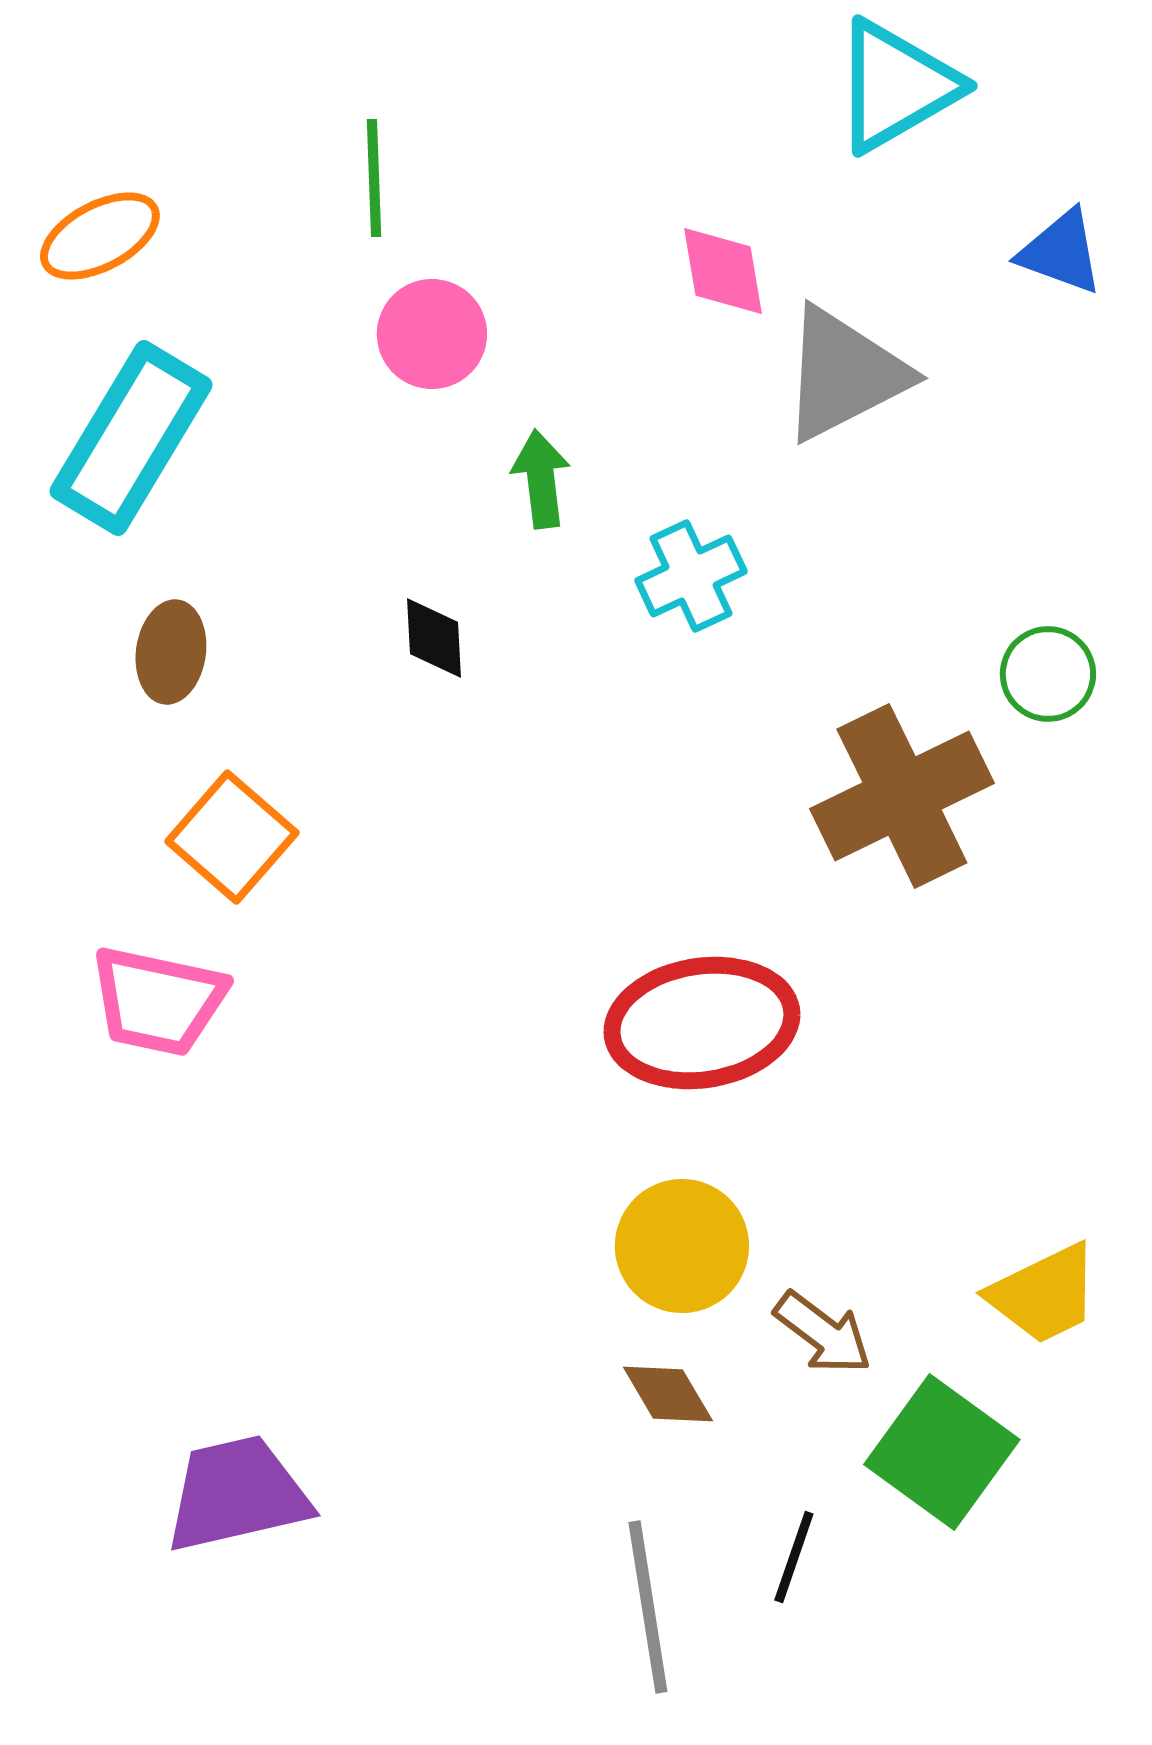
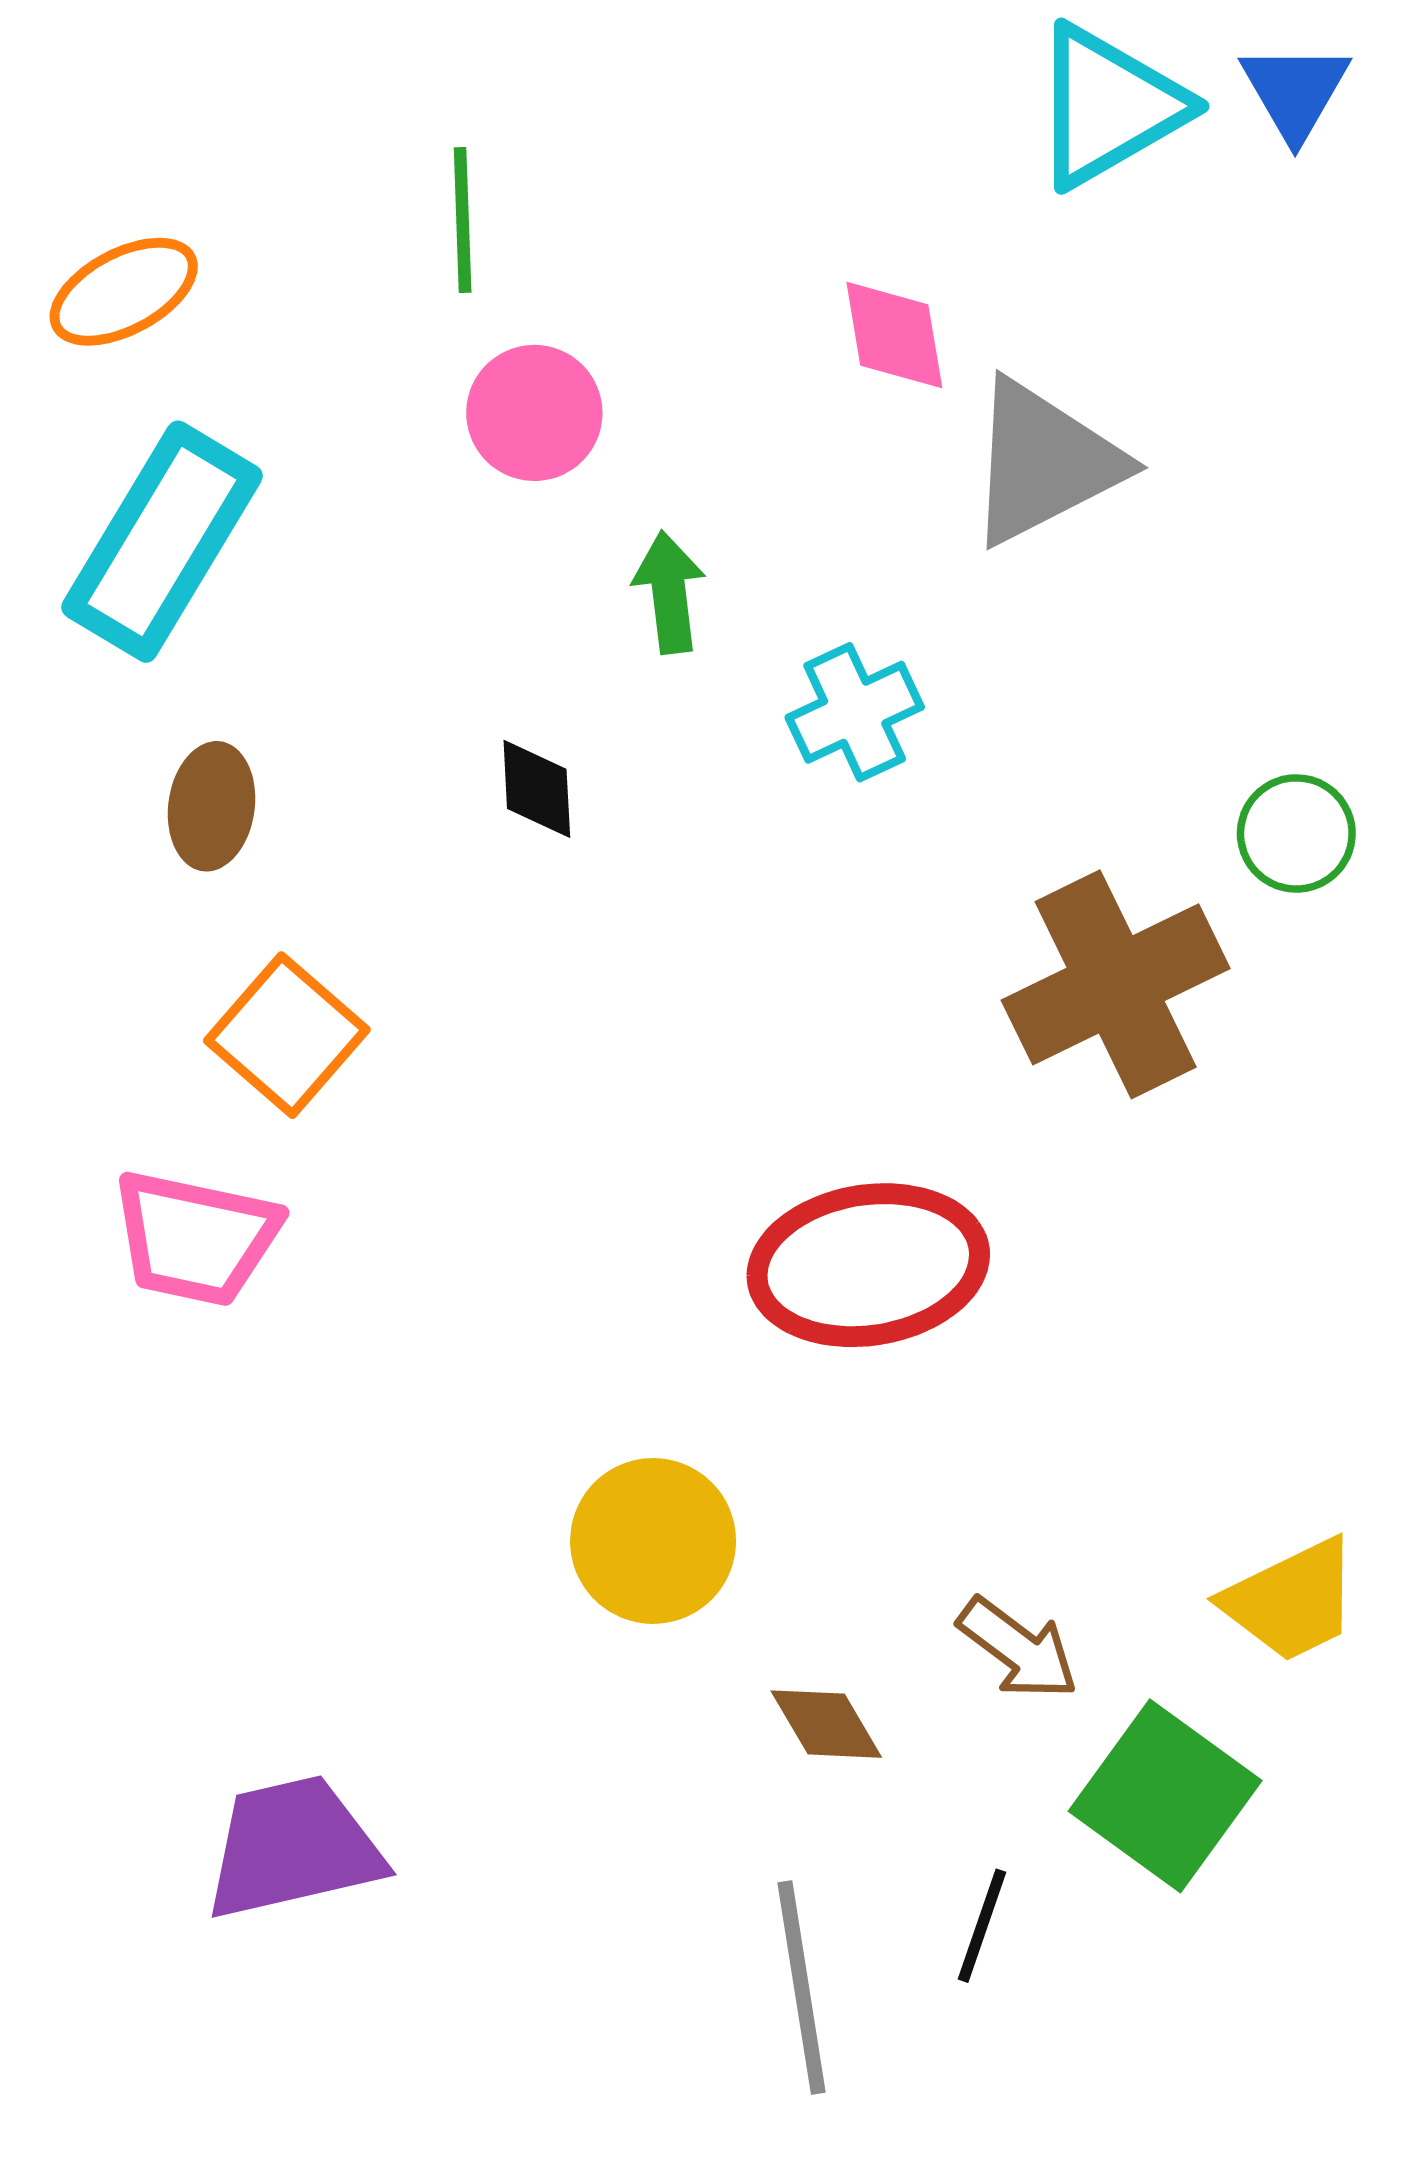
blue triangle: (1061, 252) -> (1295, 91), moved, turned 40
yellow circle: (682, 1246) -> (653, 1541), moved

